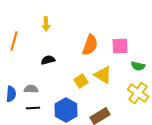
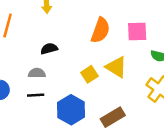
gray semicircle: (31, 89) -> (37, 73), moved
black line: (33, 108) -> (36, 95), moved

